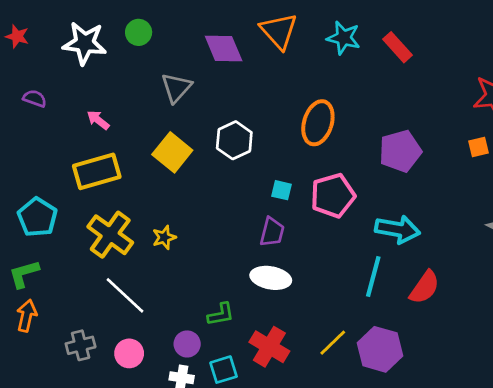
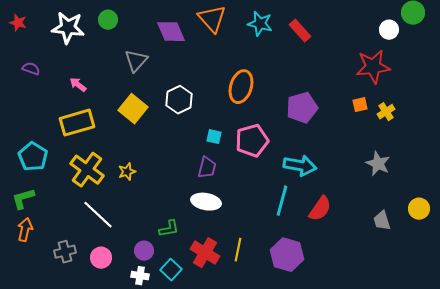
yellow line: (333, 343) -> (238, 250), moved, turned -35
cyan square: (224, 370) -> (171, 270), turned -30

